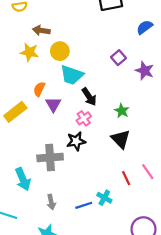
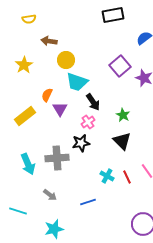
yellow star: (29, 52) -> (24, 65), moved, turned 30
purple square: (118, 58) -> (120, 66), size x1.5
cyan arrow: (23, 179) -> (28, 164), moved
cyan cross: (104, 198) -> (107, 176), moved
gray arrow: (51, 202) -> (50, 195), moved, turned -40

